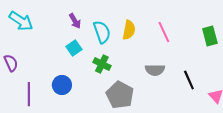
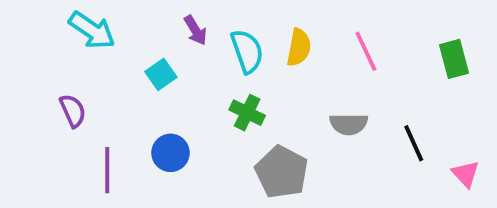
cyan square: (74, 48) -> (161, 74), moved

